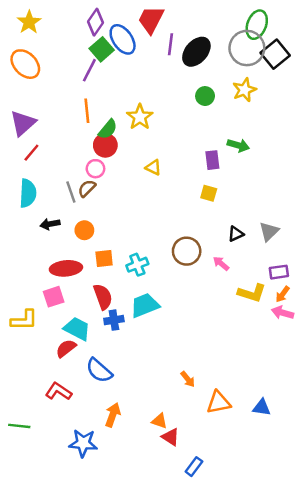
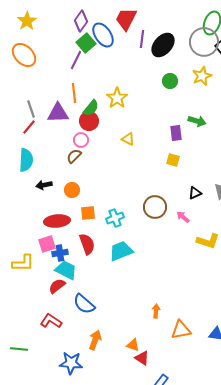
purple triangle: (23, 123) -> (58, 113), moved, turned 40
gray line: (71, 192) -> (31, 109), moved
blue cross: (114, 320) -> (60, 253), moved
orange arrow: (188, 379) -> (156, 311), turned -136

